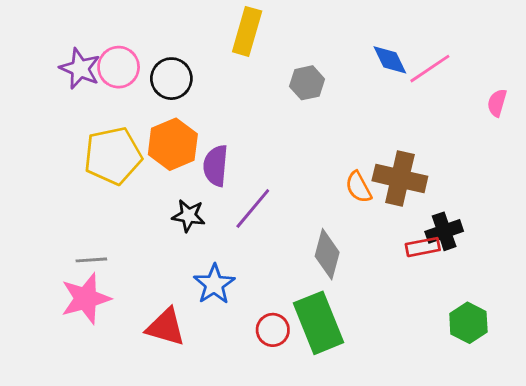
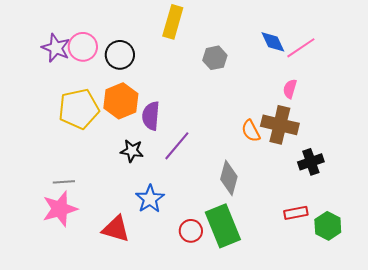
pink semicircle: (497, 103) -> (290, 89), moved
red rectangle: (423, 247) -> (296, 213), moved

